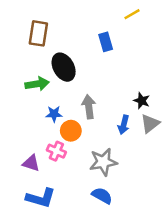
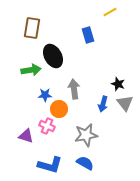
gray triangle: (150, 124) -> (125, 103), turned -30
blue L-shape: (41, 198) -> (50, 165), moved

